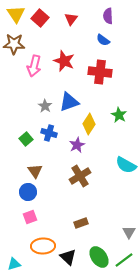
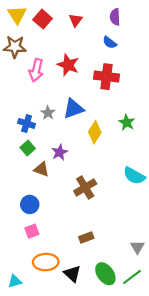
blue cross: (49, 133) -> (27, 123), moved
purple star: (77, 145) -> (60, 152), moved
brown triangle: (35, 171) -> (41, 169), moved, turned -35

